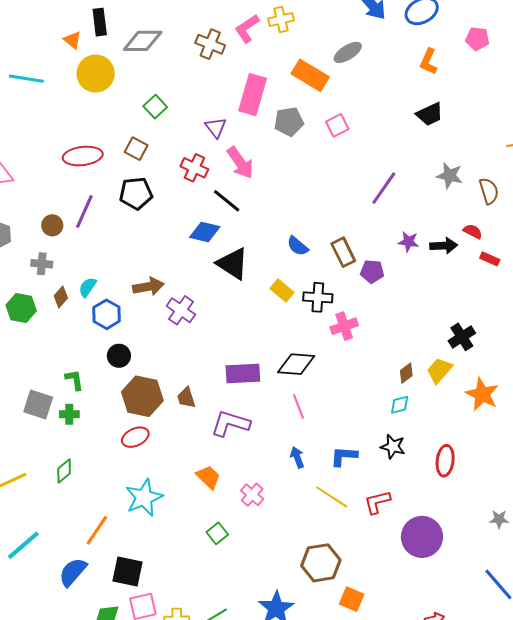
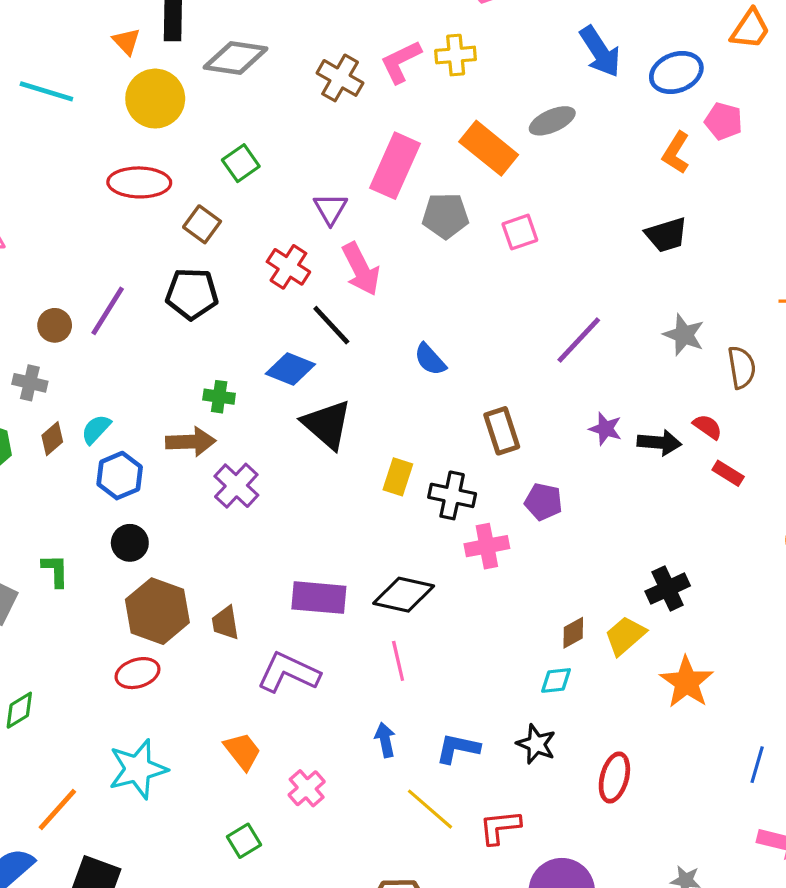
pink pentagon: (477, 39) -> (724, 121), moved
red ellipse: (83, 156) -> (139, 182), moved
blue semicircle: (298, 246) -> (430, 359), moved
purple pentagon: (372, 272) -> (543, 502), moved
yellow rectangle: (282, 290) -> (398, 477), turned 60
green cross: (69, 414) -> (219, 397), moved

